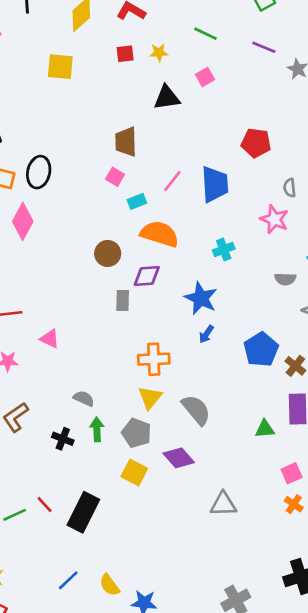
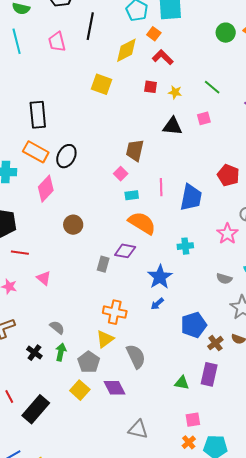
pink line: (172, 181) -> (161, 187), turned -54
brown circle: (108, 253) -> (73, 225), moved

